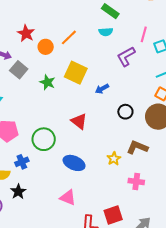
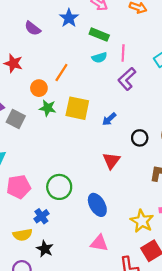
red star: (26, 33) -> (13, 63), moved
pink line: (144, 34) -> (123, 53), moved
green star: (47, 82) -> (48, 108), moved
red triangle: (79, 121) -> (111, 161), moved, turned 42
yellow star: (114, 159) -> (142, 221), moved, size x1.5
blue ellipse: (74, 163) -> (97, 205), turned 50

